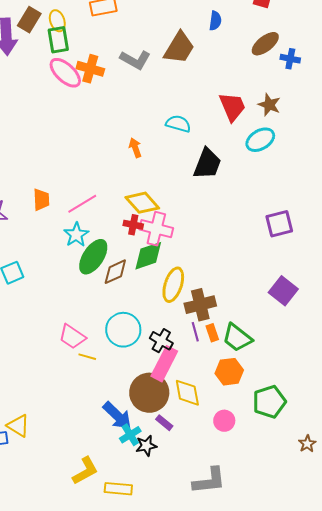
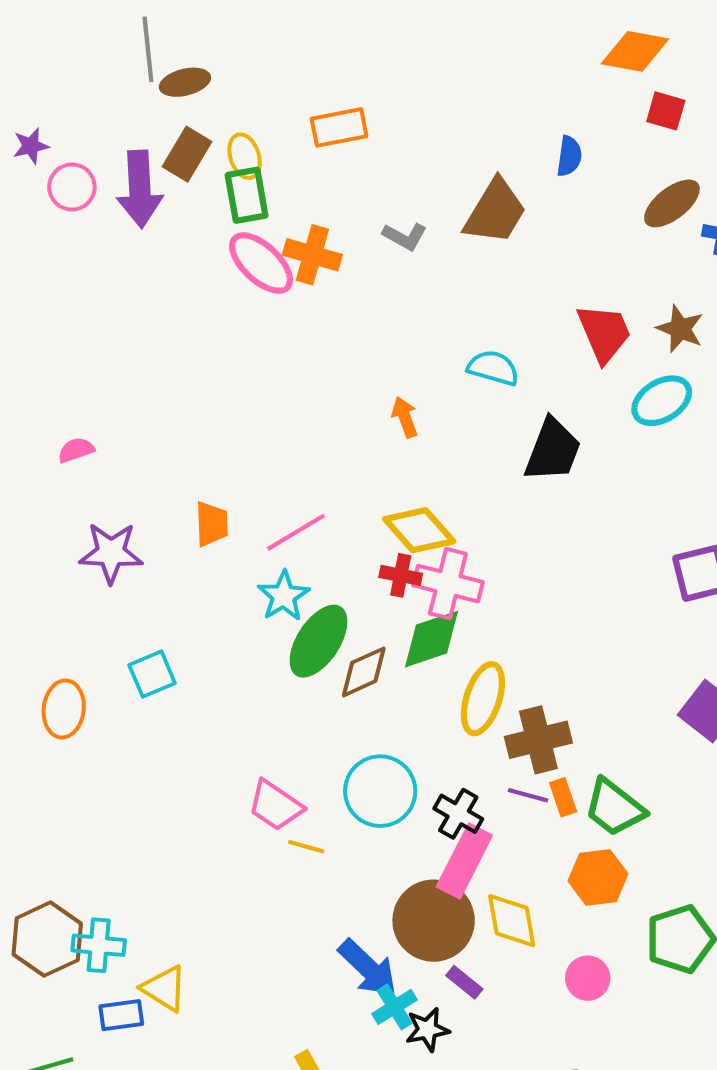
gray L-shape: (135, 60) -> (405, 236), size x0.7
purple line: (195, 332) -> (528, 795), turned -60

